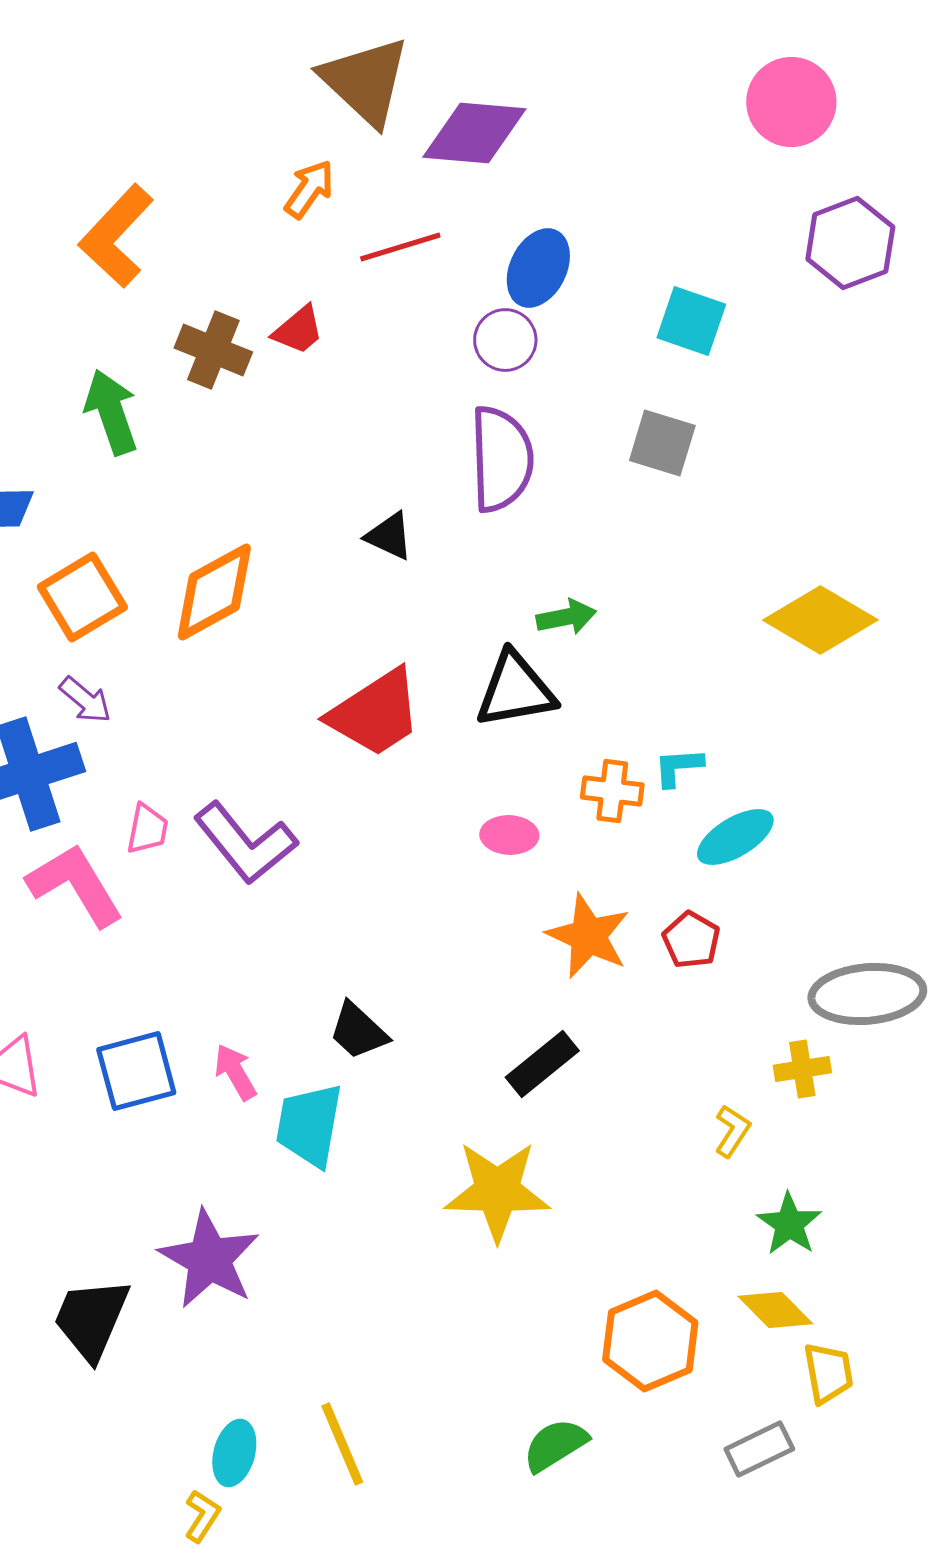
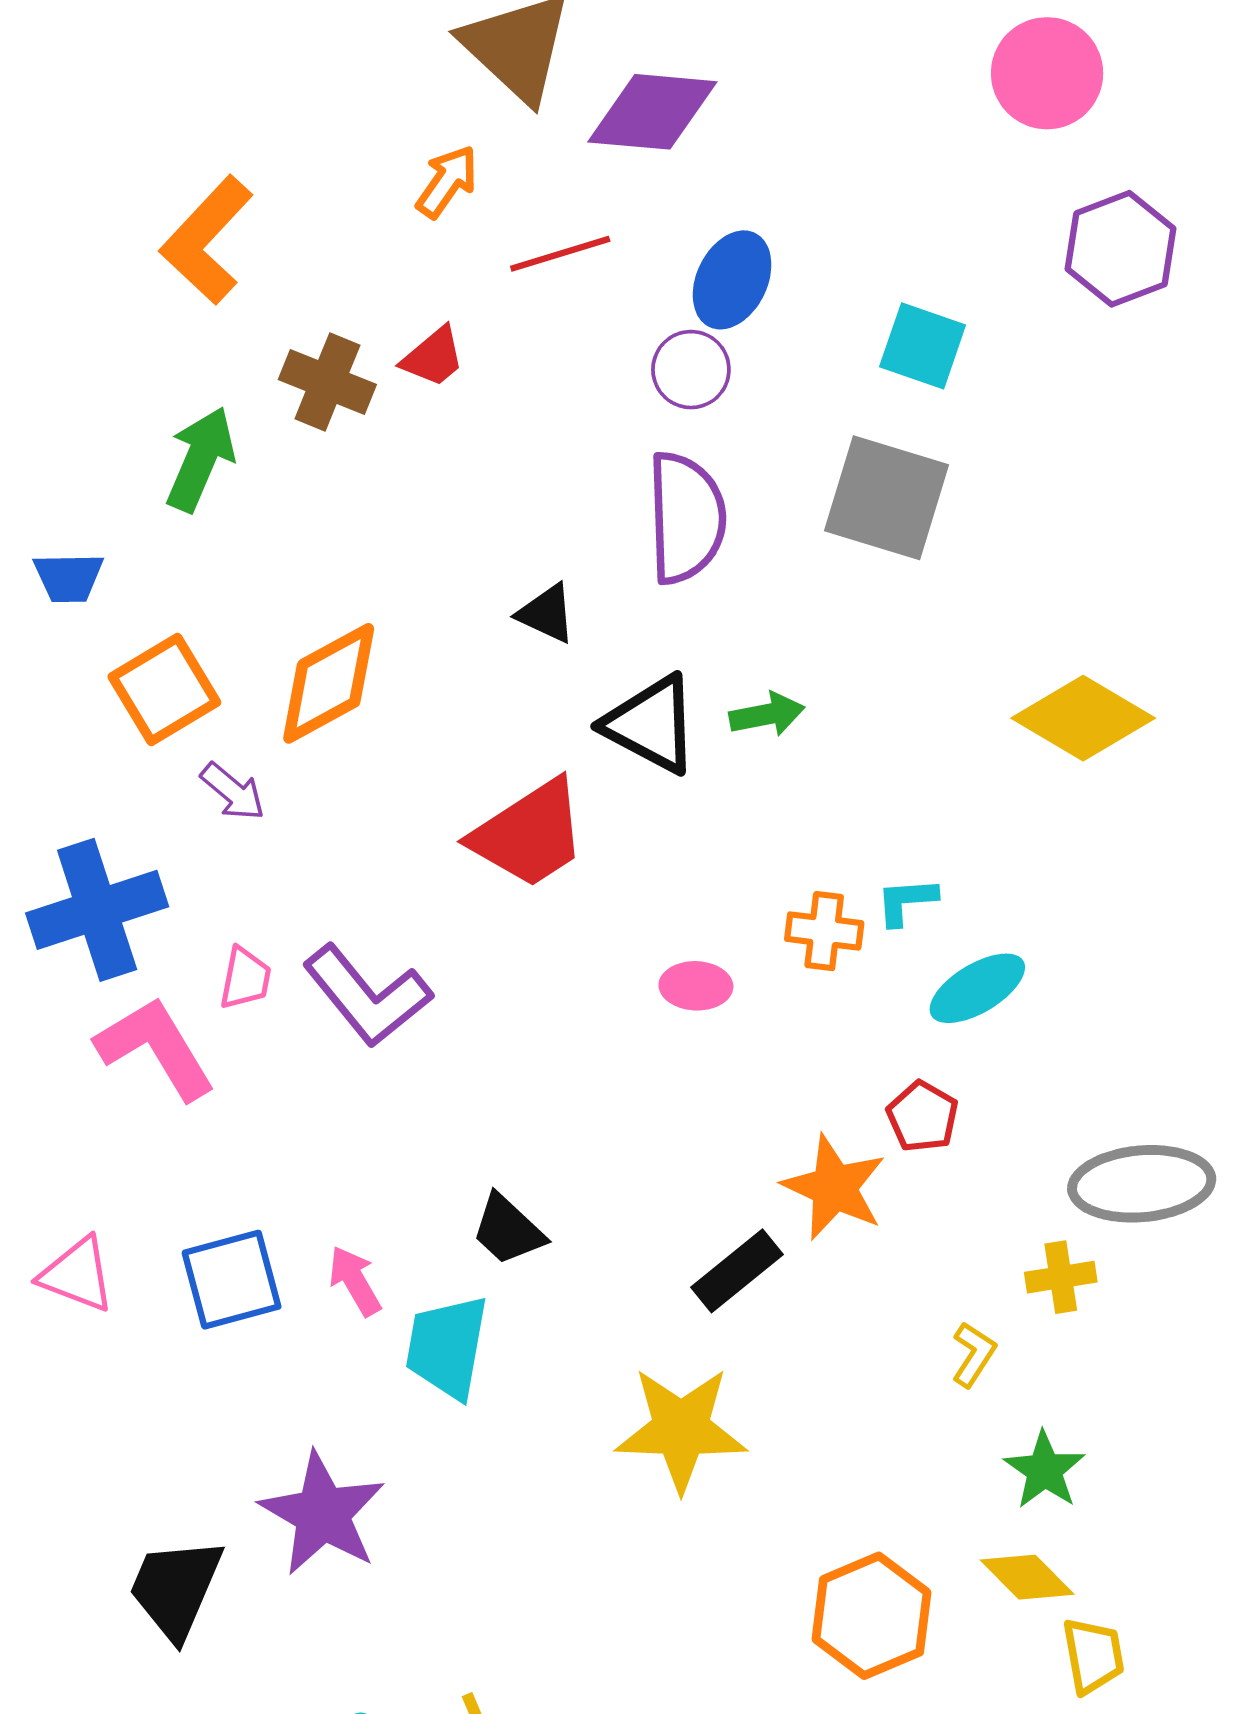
green arrow: (111, 412) -> (200, 459), turned 42
gray square: (662, 443) -> (886, 498), size x1.5
black triangle: (515, 690) -> (651, 724), moved, turned 38
purple arrow: (85, 700) -> (233, 792), moved
orange star: (588, 936) -> (834, 1188), moved

